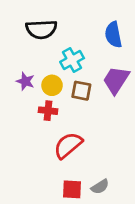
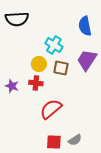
black semicircle: (41, 29) -> (17, 19), moved
cyan cross: (72, 60) -> (54, 45), turned -30
purple star: (25, 81) -> (12, 86), moved

